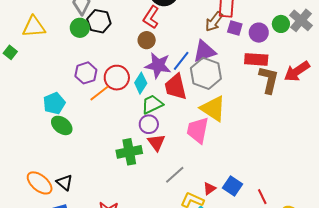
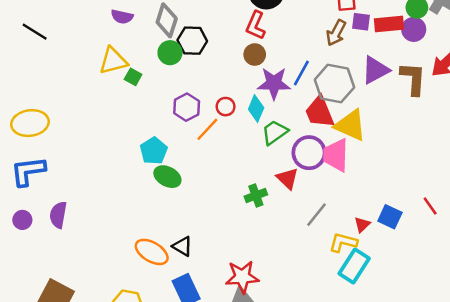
brown arrow: (214, 22) -> (336, 33), moved
purple circle: (259, 33) -> (414, 29), moved
purple triangle: (204, 51) -> (375, 70), moved
green square: (10, 52) -> (133, 77), moved
red rectangle: (256, 59) -> (389, 24), moved
red circle: (117, 78) -> (226, 107), size x0.6
red trapezoid: (176, 87) -> (320, 112), moved
purple circle: (149, 124) -> (309, 153), moved, size x1.4
green cross: (129, 152) -> (256, 196), size x0.7
red line: (262, 197) -> (430, 206), moved

